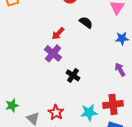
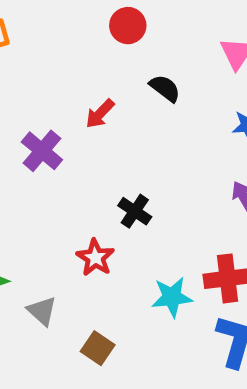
purple cross: (53, 53) -> (42, 151), moved
red star: (56, 112) -> (95, 258), moved

